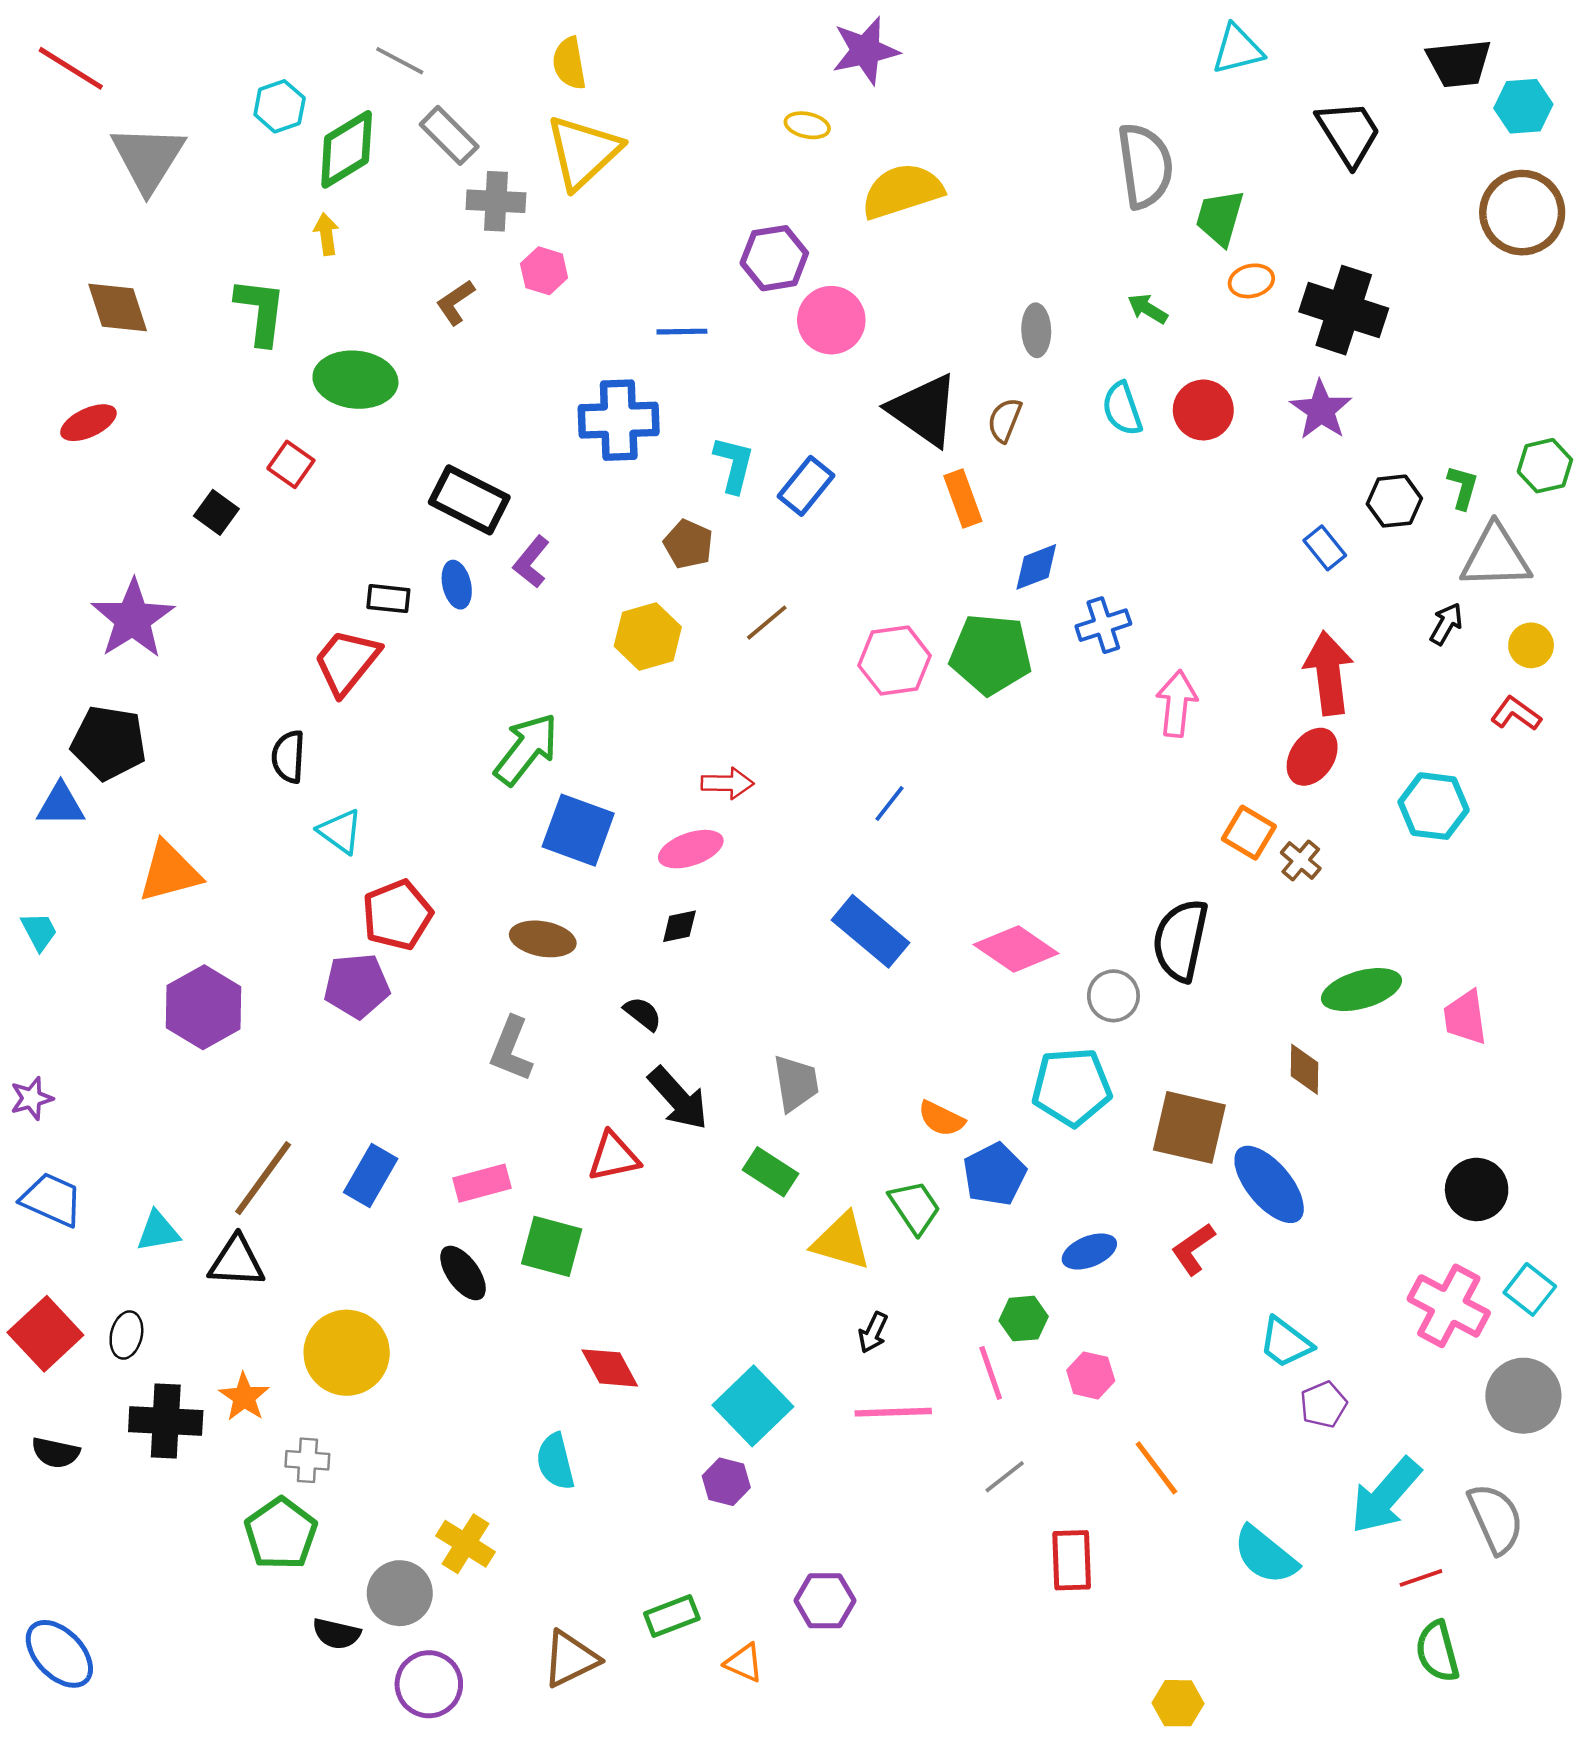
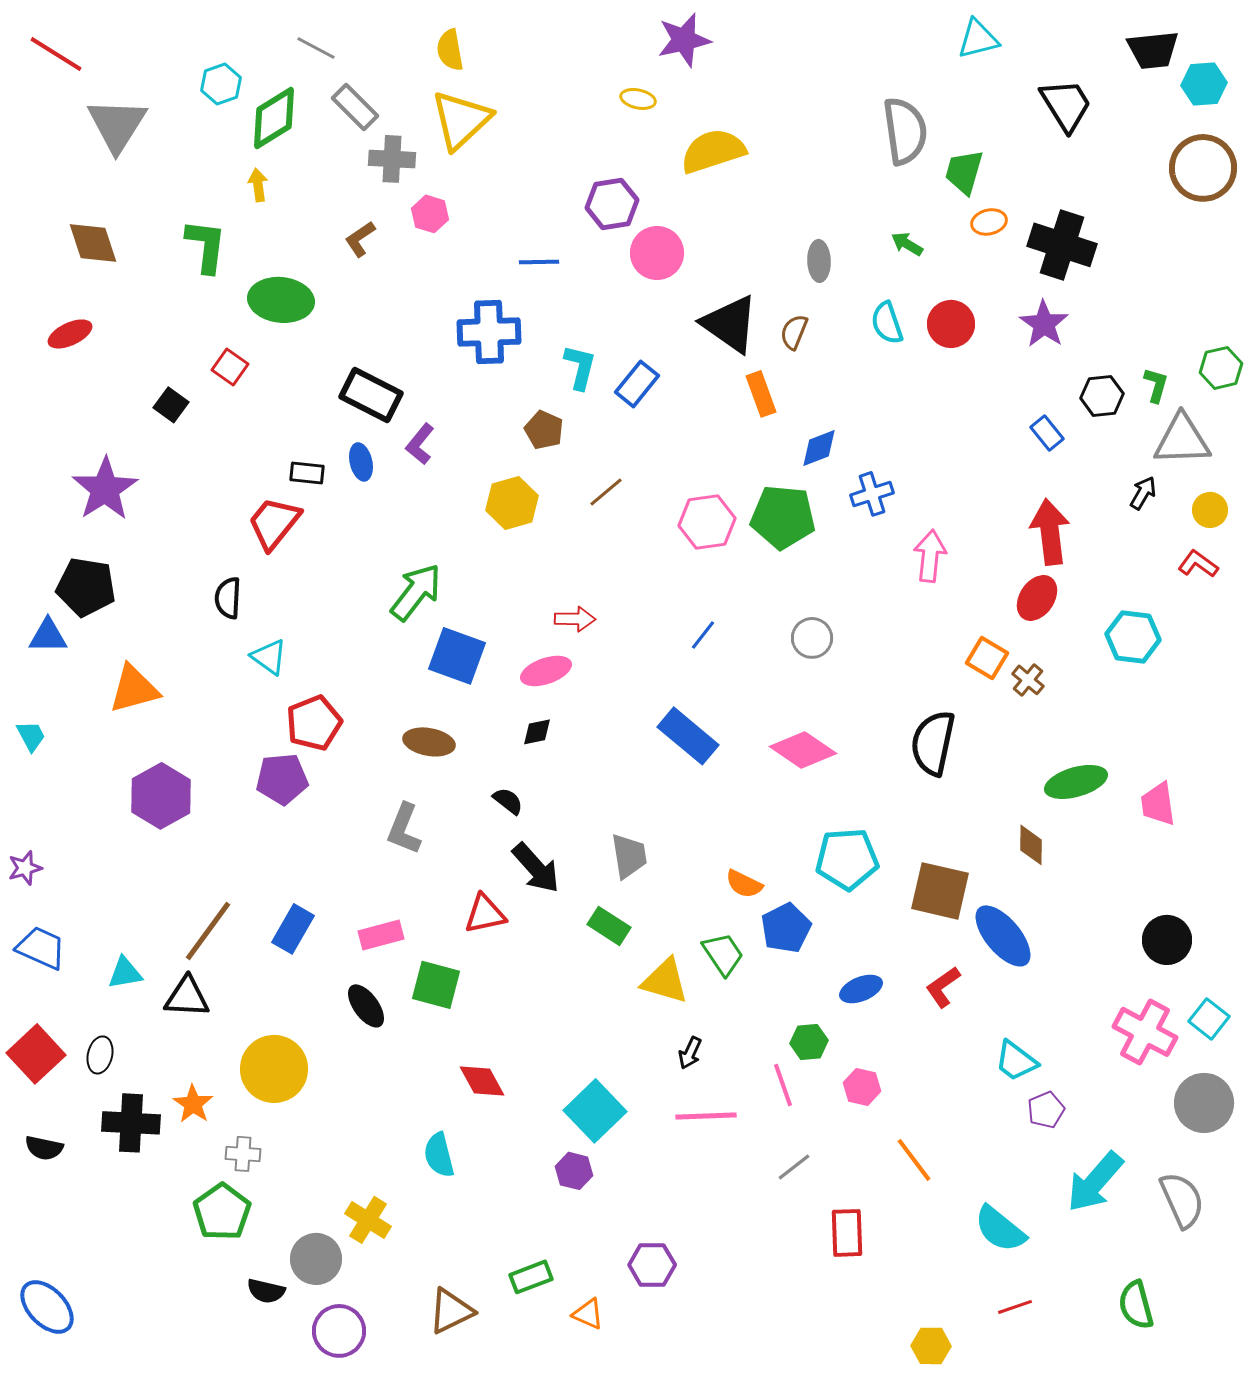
gray circle: (1113, 996) -> (812, 638), moved
red line: (1421, 1578) -> (1015, 1307), moved

